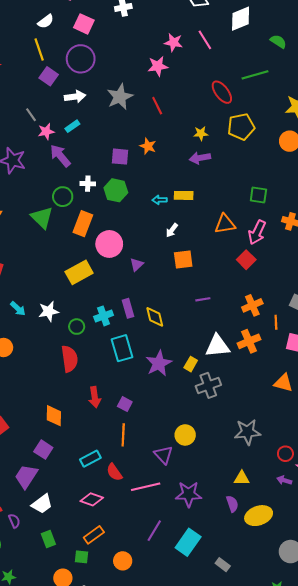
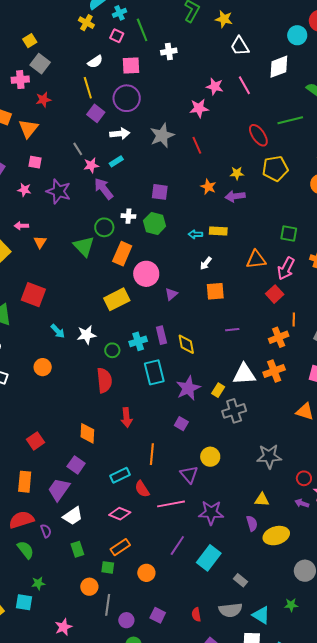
pink square: (84, 24) -> (131, 66), turned -30
orange star: (148, 146) -> (208, 187), moved
orange line: (276, 322) -> (294, 319), moved
purple square: (125, 404) -> (181, 424), moved

